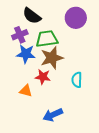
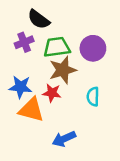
purple circle: (76, 18) -> (93, 48), moved
blue star: (26, 54) -> (21, 87), moved
orange triangle: (26, 91) -> (31, 110), size x1.6

